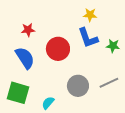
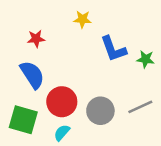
yellow star: (90, 15) -> (82, 19), moved
red circle: (58, 49) -> (62, 102), moved

